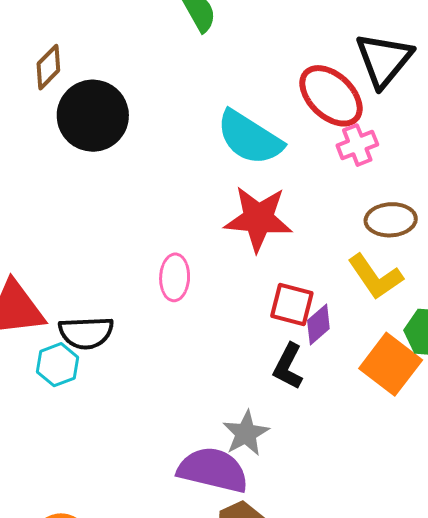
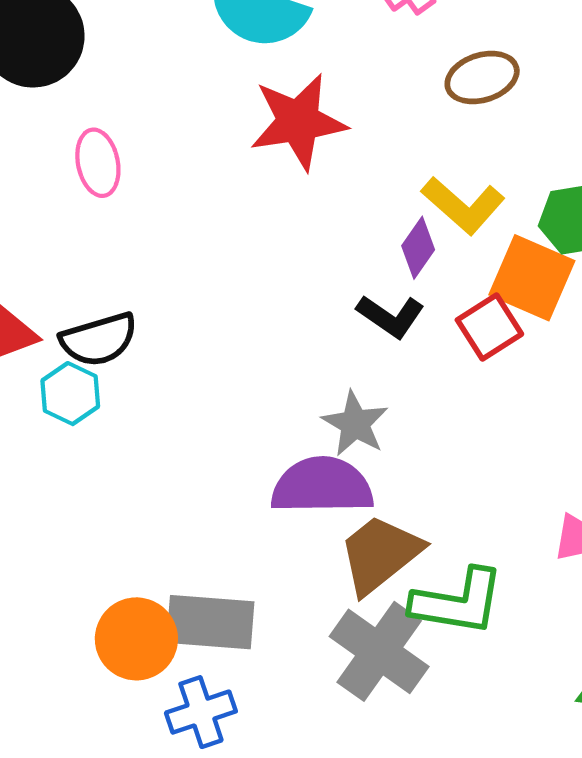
pink ellipse: (175, 277) -> (98, 163), moved
yellow L-shape: (375, 277) -> (463, 205), moved
red square: (292, 304) -> (489, 327), moved, turned -33
black L-shape: (288, 366) -> (391, 316), turned -69

